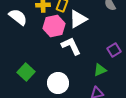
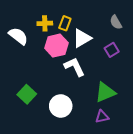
purple square: (114, 50) -> (112, 50), moved
green triangle: (100, 70) -> (105, 92), size x1.5

